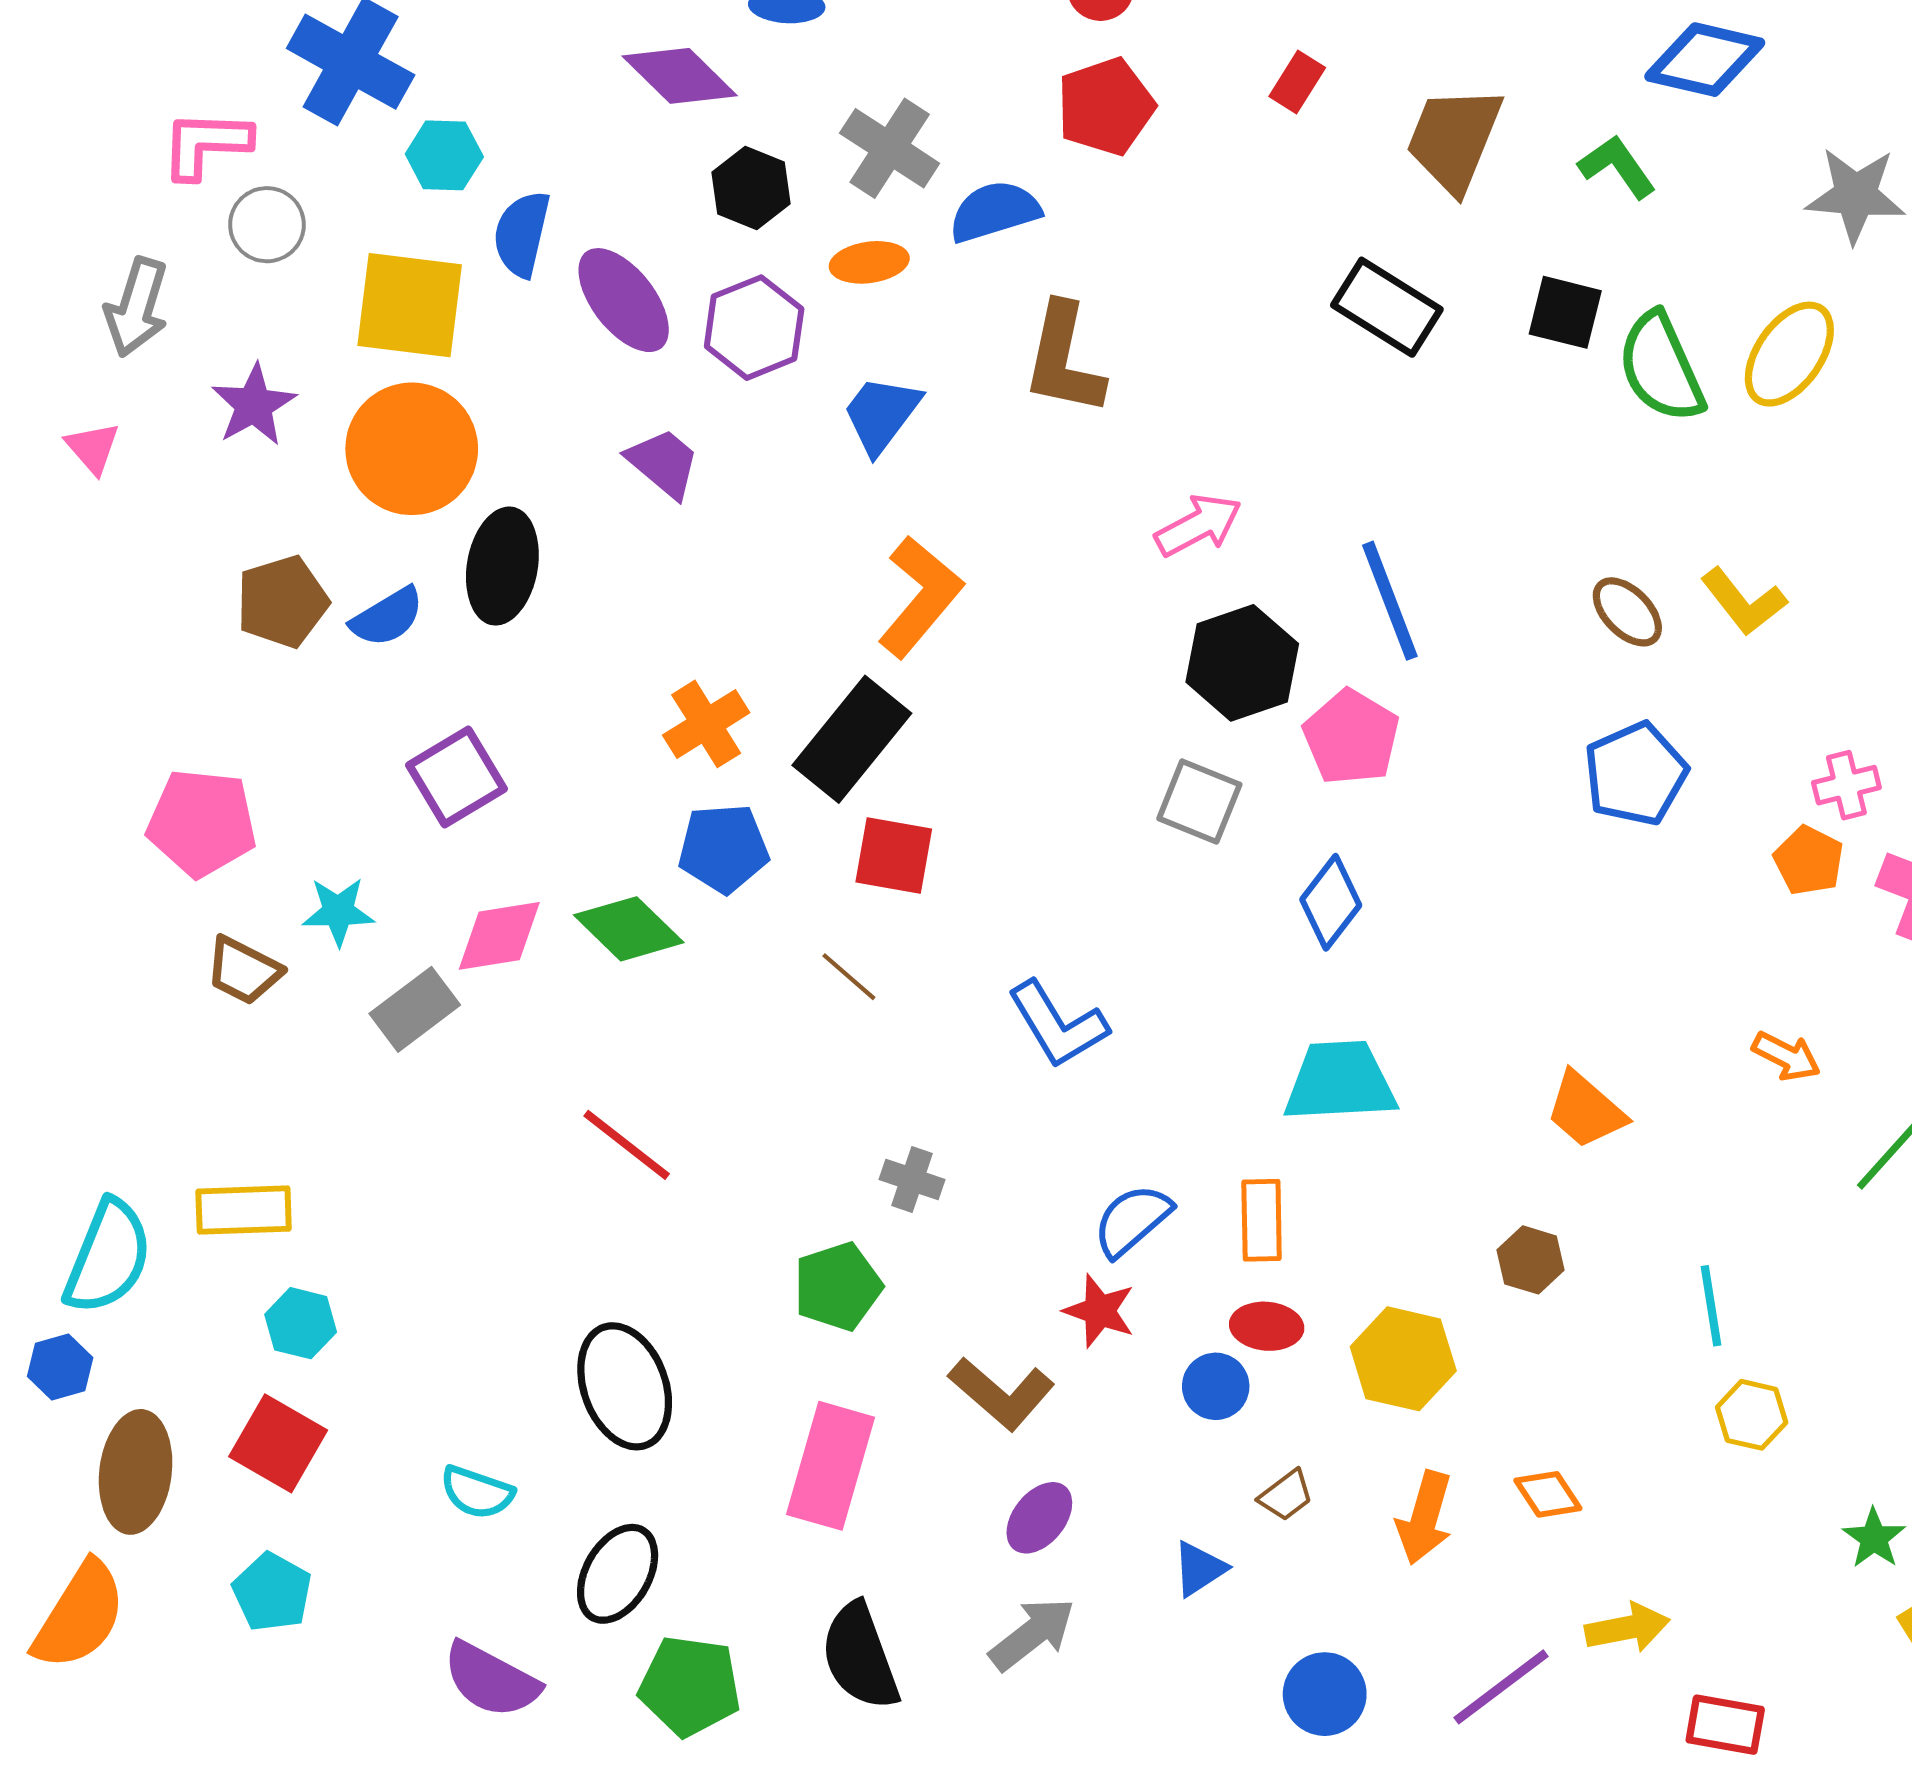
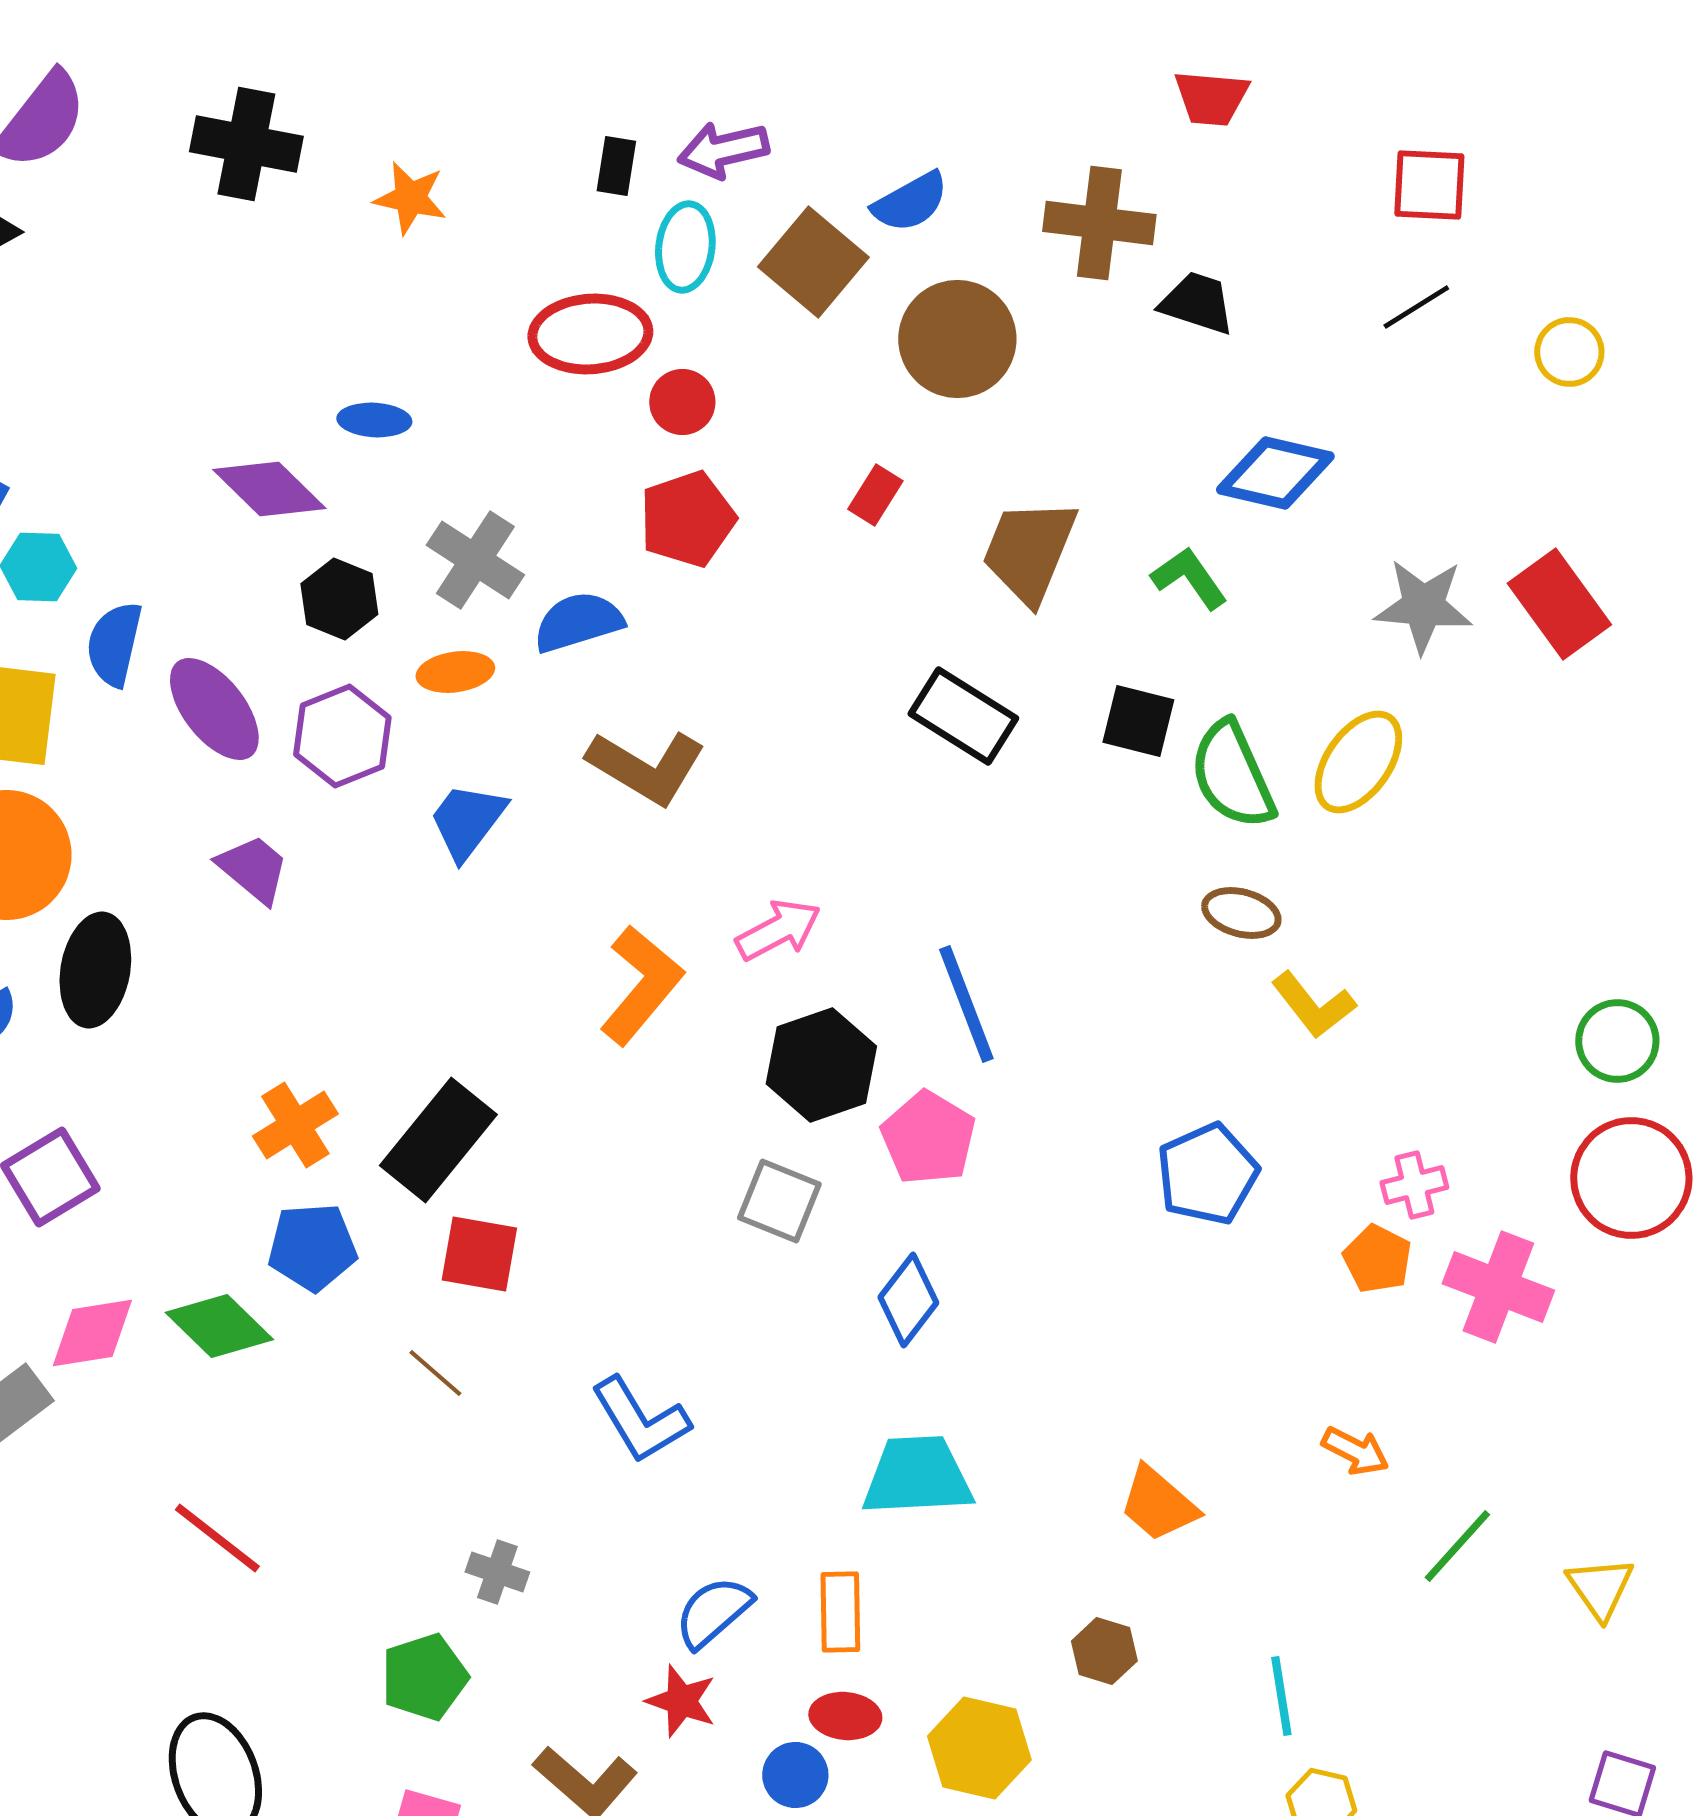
brown L-shape: (1064, 359) -> (646, 767), turned -71
orange L-shape: (920, 597) -> (641, 985), moved
brown ellipse: (1627, 612) -> (1241, 913), moved, turned -30

